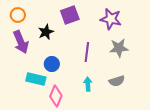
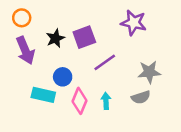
purple square: (70, 15) -> (84, 37), moved
gray star: (119, 48) -> (149, 72), moved
purple line: (87, 52) -> (105, 62), turned 48
pink diamond: (56, 96) -> (79, 101), moved

